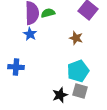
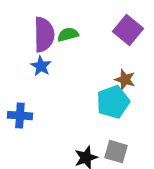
brown star: (76, 38) -> (125, 80), moved
cyan pentagon: (78, 71) -> (113, 102), moved

